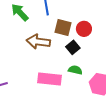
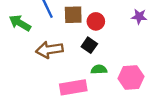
brown square: (63, 27) -> (73, 15), moved

